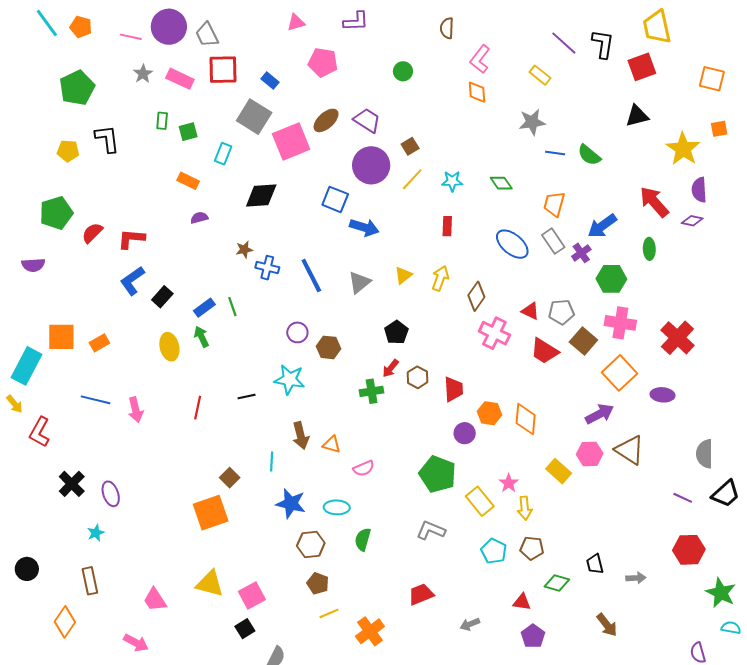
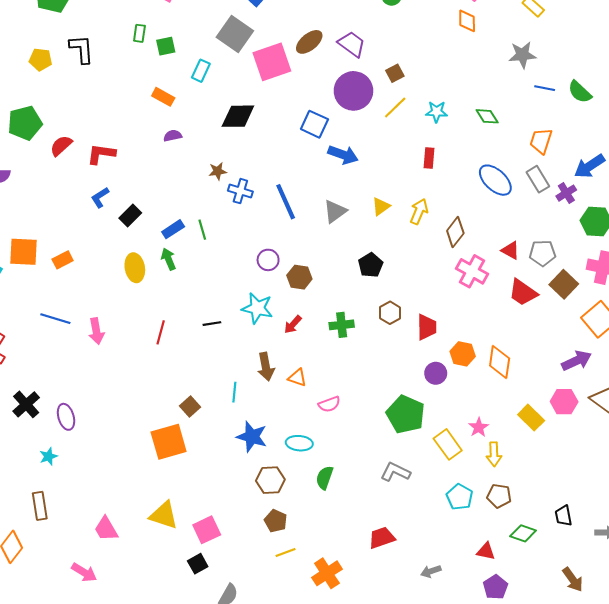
blue L-shape: (132, 281) -> (100, 197), size x0.7
red arrow: (390, 368) -> (293, 325), moved

